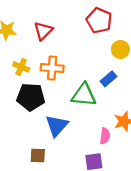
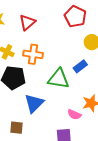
pink semicircle: (105, 136) -> (74, 114), turned 104

